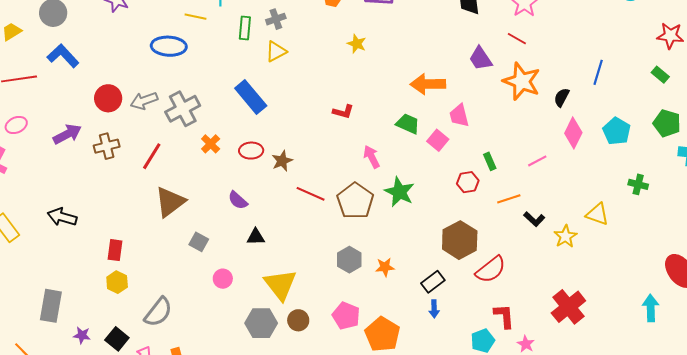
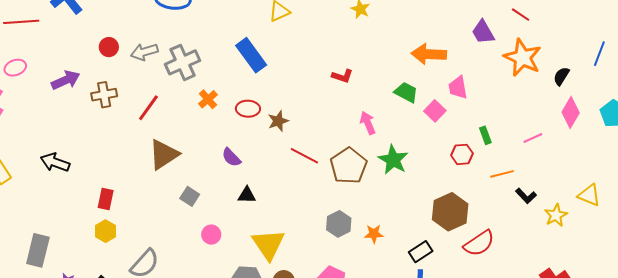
red circle: (108, 98) -> (109, 47), size x0.7

